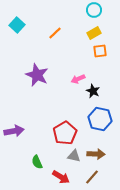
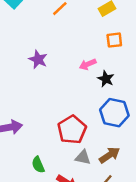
orange square: (100, 51) -> (114, 40), moved
purple star: (37, 75) -> (38, 59), size x0.7
brown arrow: (96, 154) -> (109, 155), turned -36

